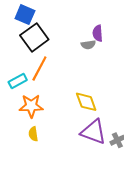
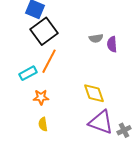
purple semicircle: (98, 33) -> (112, 44), moved
orange star: (31, 106) -> (41, 97), size x0.7

